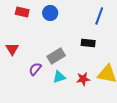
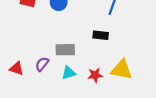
red triangle: (12, 49) -> (17, 68), moved, turned -40
gray rectangle: (56, 56) -> (65, 50), turned 30

